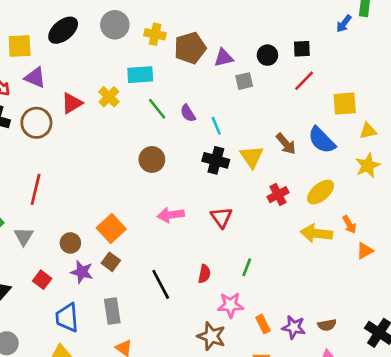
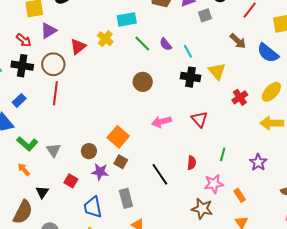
purple triangle: (35, 78) -> (49, 31), turned -48
brown arrow: (286, 144) -> (238, 41), moved
red line: (36, 189) -> (55, 93), moved
purple star: (294, 327) -> (258, 162), moved, turned 30

